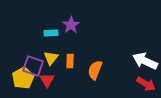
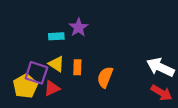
yellow triangle: (51, 58) -> (56, 64), turned -35
red triangle: (47, 80) -> (52, 88), turned 35

